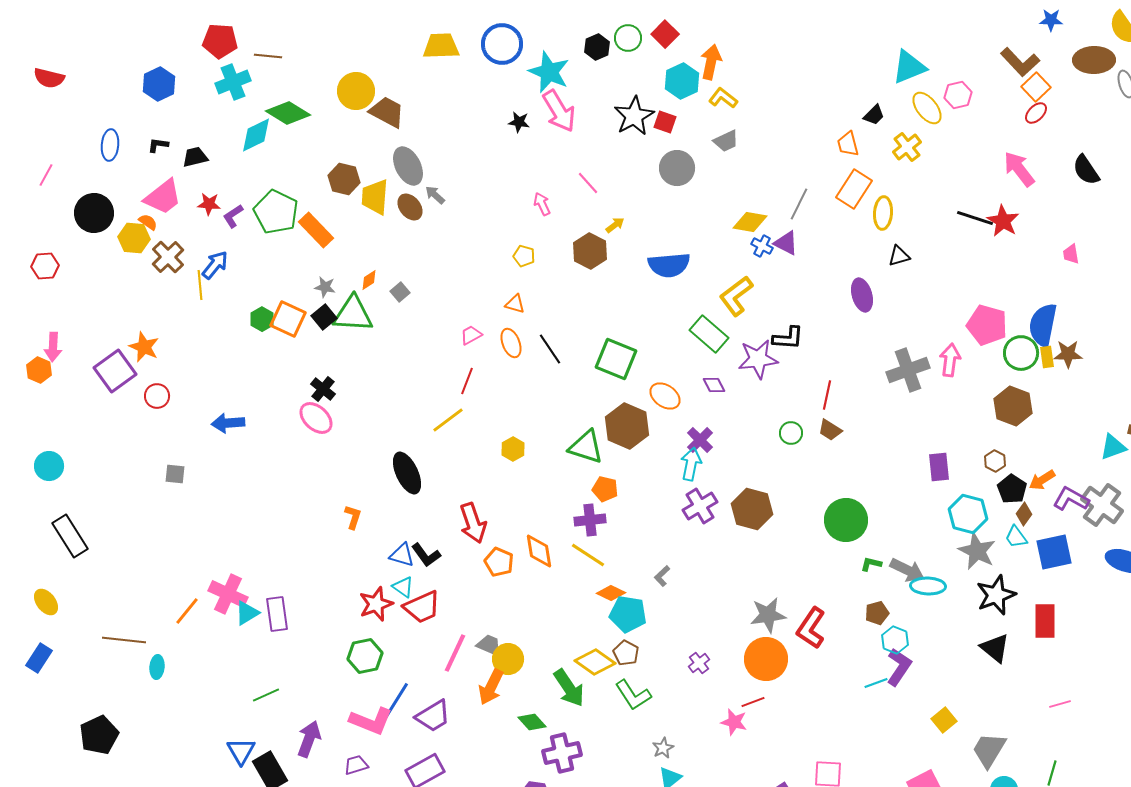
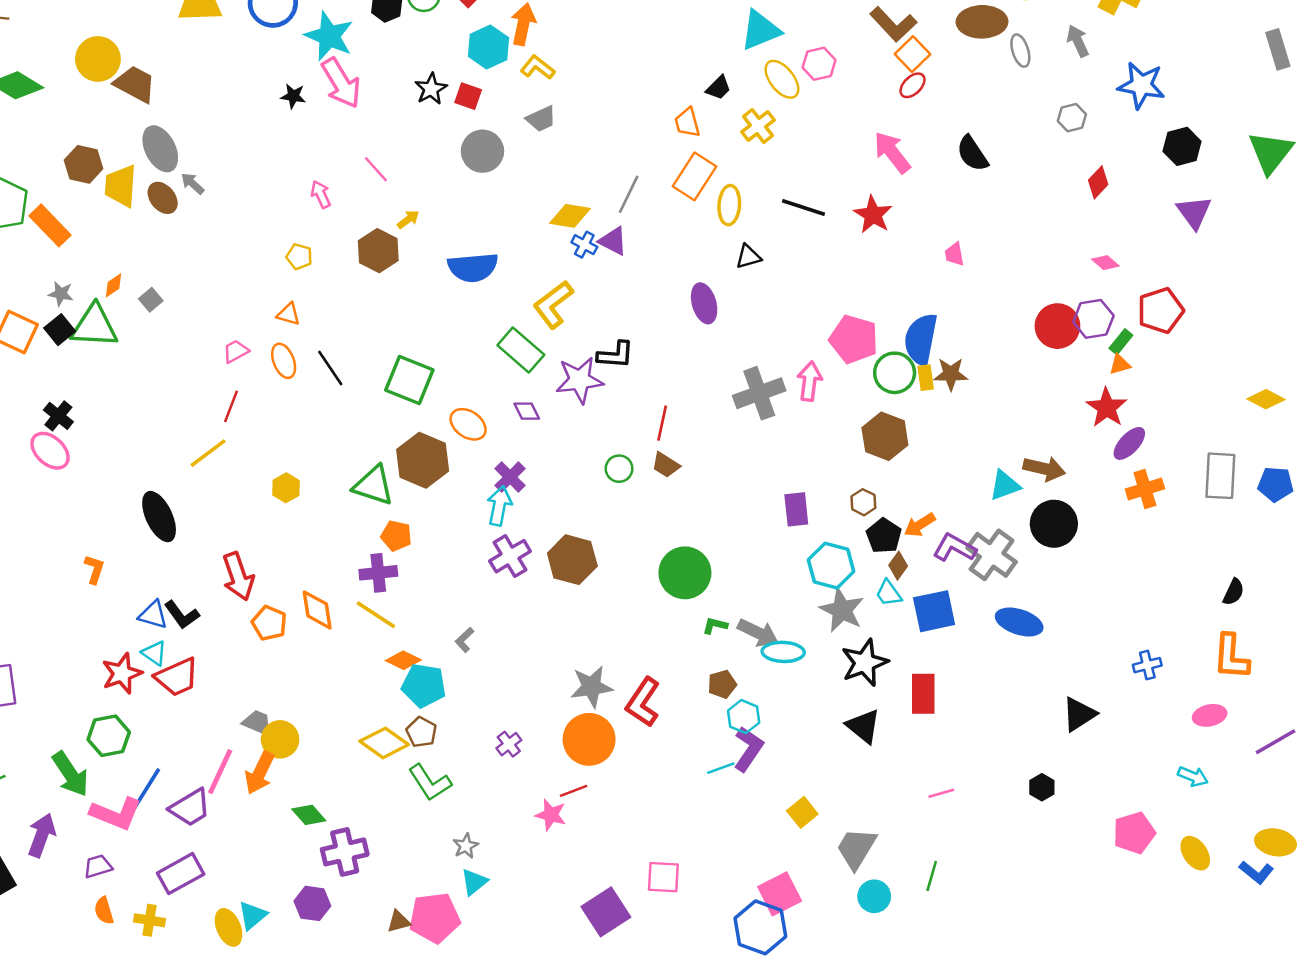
black star: (634, 116) -> (431, 89), size x0.7
black line: (975, 218) -> (804, 207), moved
pink line: (455, 653) -> (220, 772), moved
green arrow: (569, 688) -> (70, 774), moved

